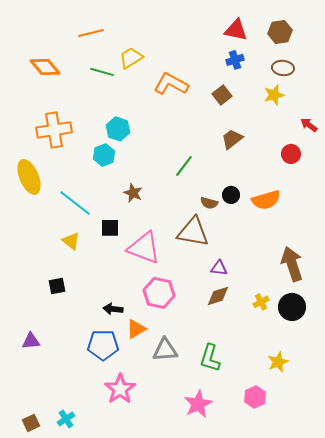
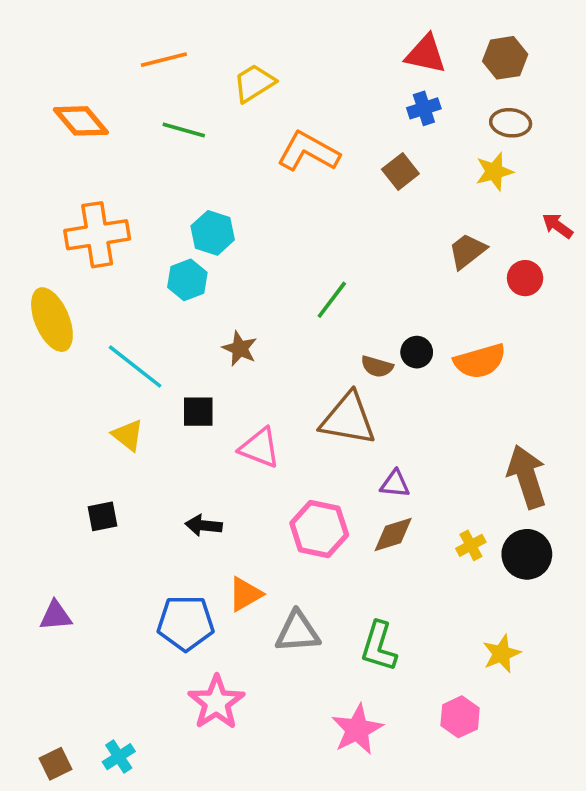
yellow trapezoid: (131, 58) -> (254, 83), moved
brown trapezoid: (232, 139) -> (467, 251), moved
pink triangle: (144, 248) -> (260, 448), size x0.7
pink hexagon: (159, 293) -> (319, 529), moved
black arrow: (113, 309) -> (204, 525), moved

